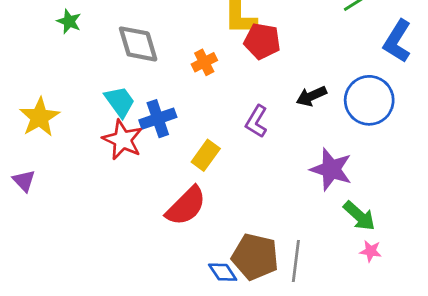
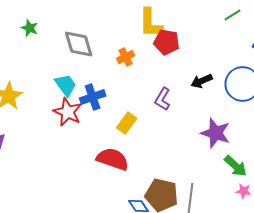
red semicircle: (186, 206) -> (113, 159), turned -116

